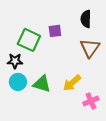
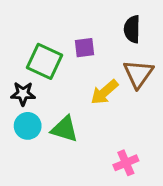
yellow arrow: (72, 83) -> (104, 92), moved
pink cross: (91, 101) -> (126, 163), moved

